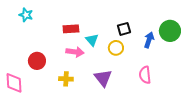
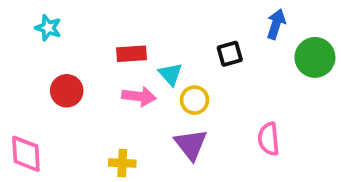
blue arrow: (149, 40) -> (276, 24), moved
yellow circle: (116, 48) -> (195, 100), moved
red circle: (37, 61) -> (67, 91), moved
yellow cross: (66, 79) -> (122, 163), moved

